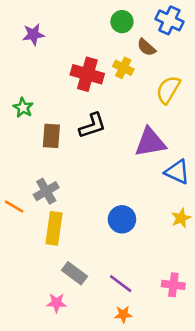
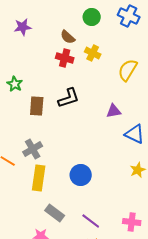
brown semicircle: (146, 47) -> (68, 37), moved
red cross: (87, 74) -> (65, 58), size x0.7
purple triangle: (150, 142) -> (114, 111), size x0.6
blue circle: (122, 219) -> (81, 175), moved

